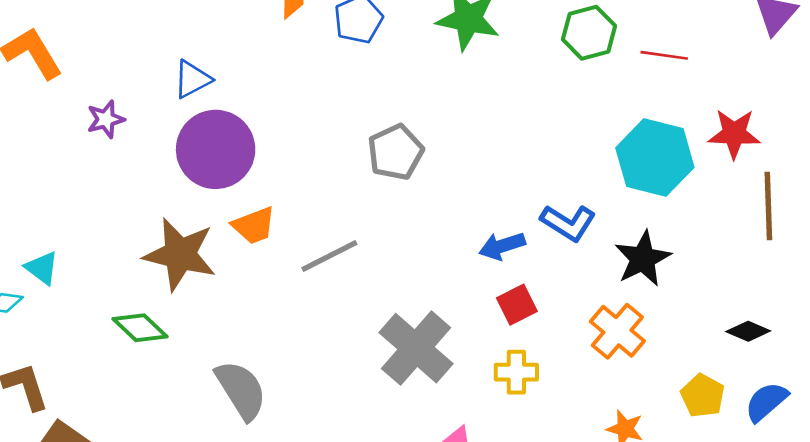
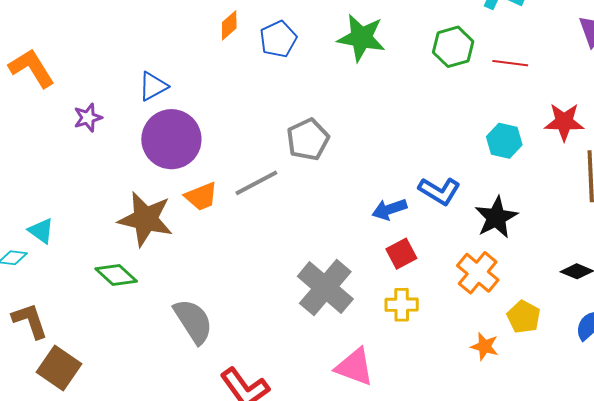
cyan hexagon: (655, 158) -> (504, 141), size x0.6
gray line: (329, 256) -> (256, 183), moved
yellow pentagon: (703, 396) -> (524, 317), moved

